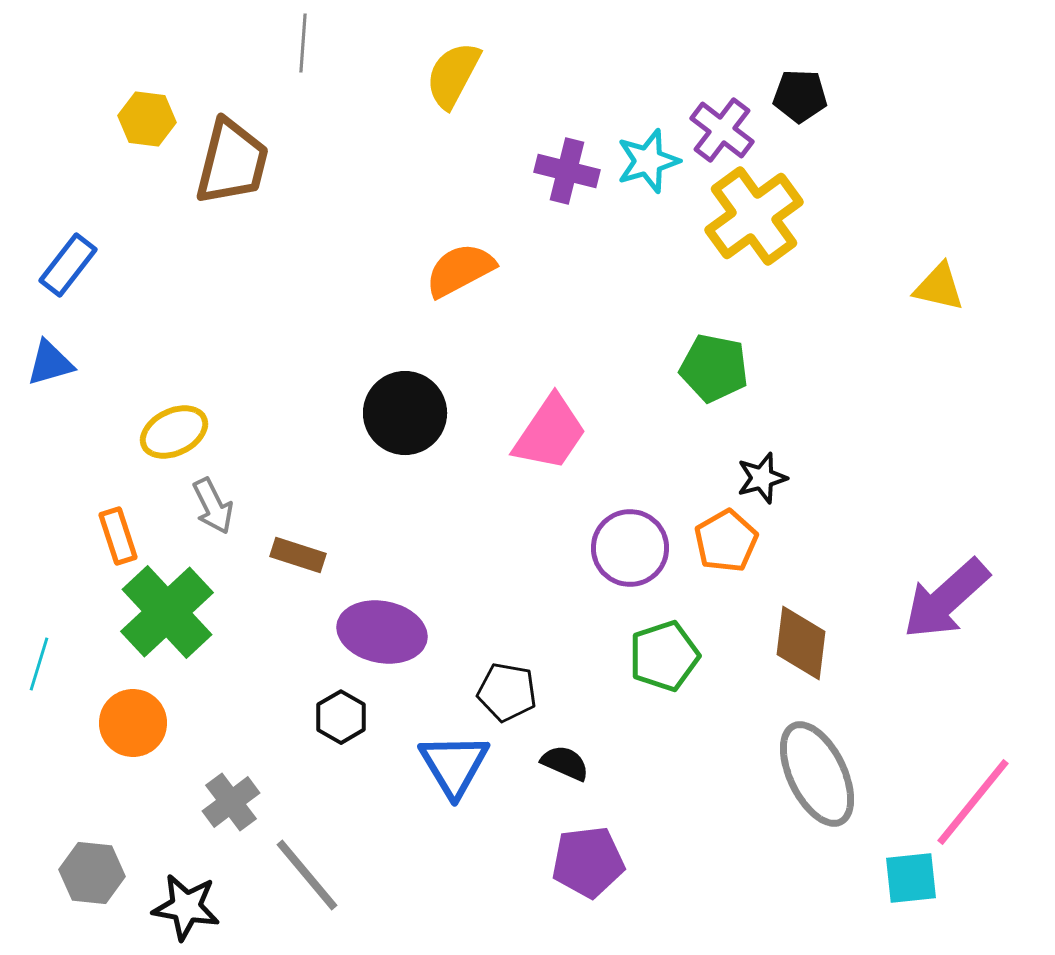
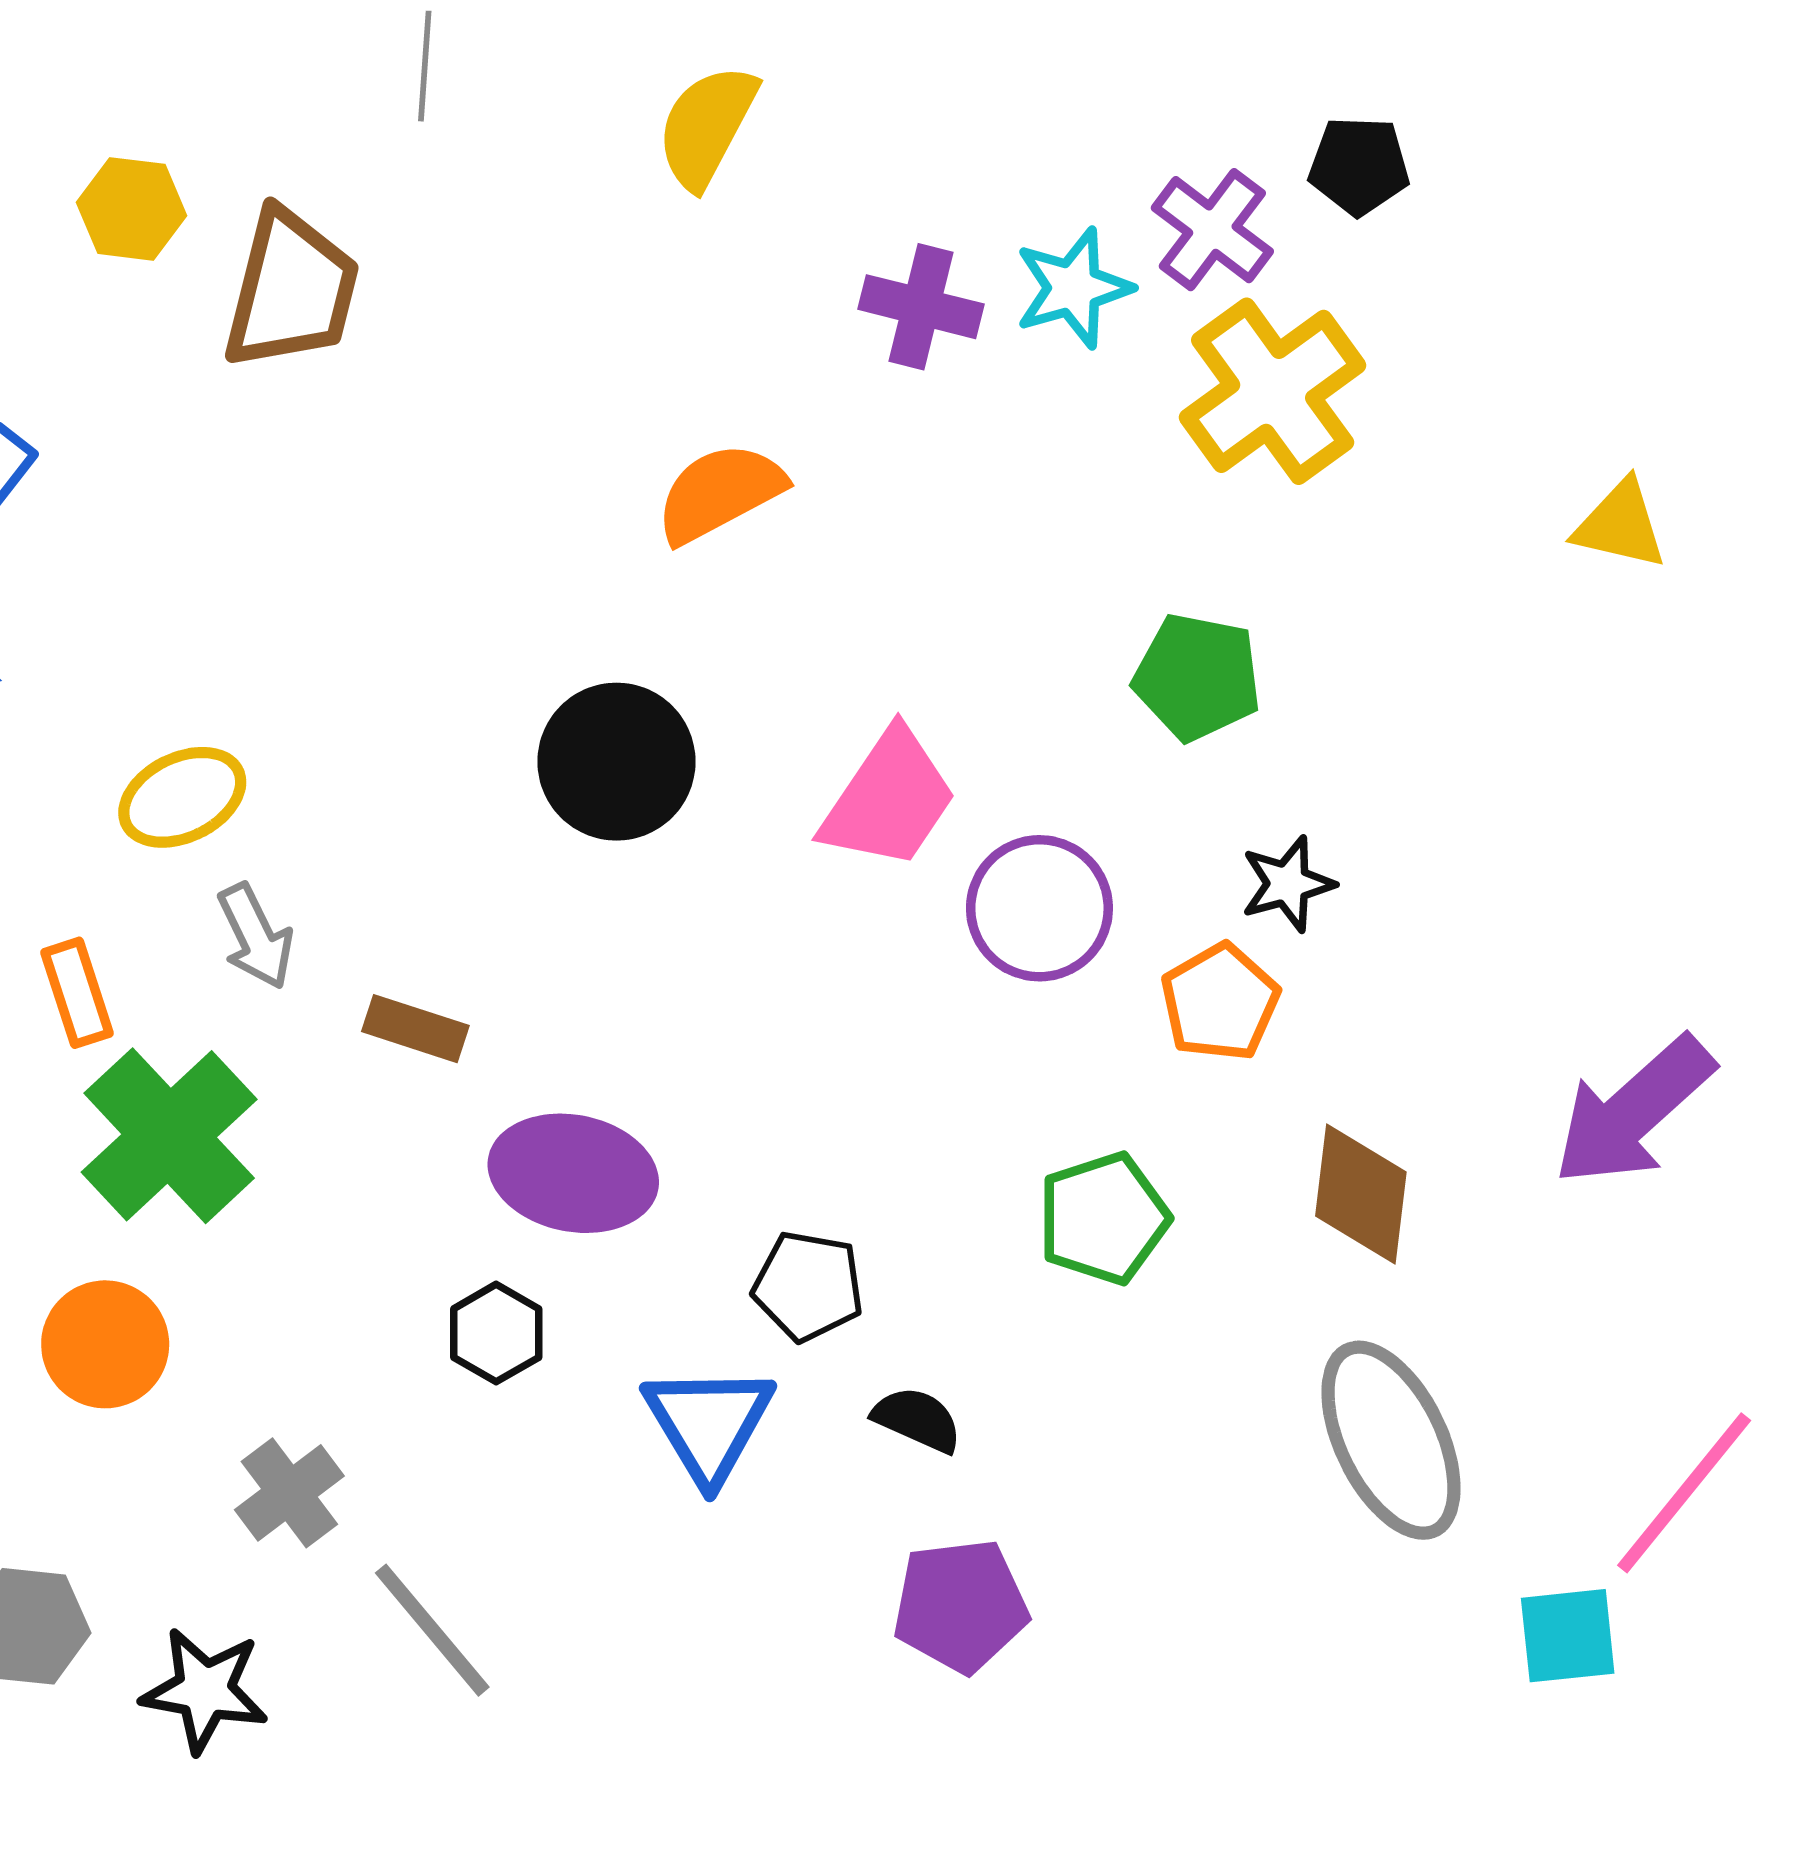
purple circle: (630, 548) -> (1039, 908), moved

